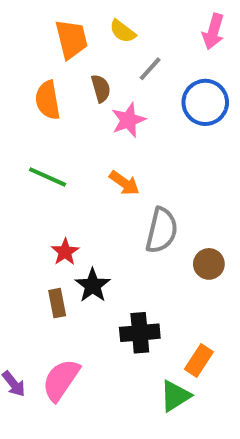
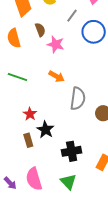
gray line: (150, 69) -> (72, 16), moved
pink star: (128, 120) -> (56, 44), turned -30
pink semicircle: (61, 380) -> (34, 179), turned -45
green triangle: (175, 396) -> (68, 182), moved, turned -36

